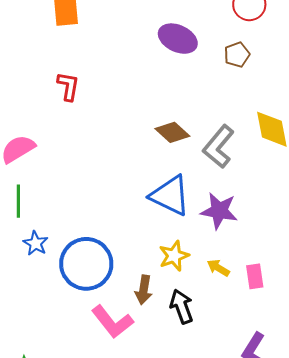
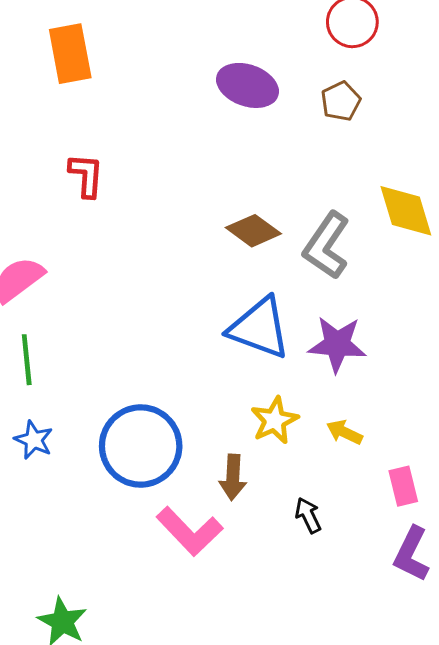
blue star: (36, 243) -> (34, 440), moved
pink rectangle: (255, 276) -> (403, 486), moved
black arrow: (182, 306) -> (308, 515), moved, size x0.7

